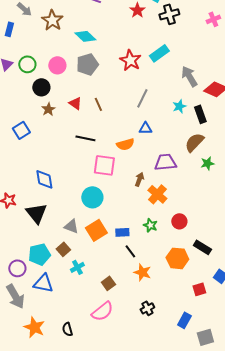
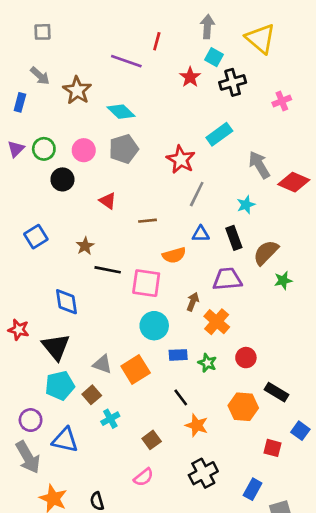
pink cross: (213, 19) -> (282, 101), moved
red star: (130, 60) -> (181, 160), moved
brown line: (98, 104) -> (148, 221), moved, turned -72
brown star: (48, 109) -> (85, 246), moved
black rectangle: (200, 114) -> (234, 238), moved
black line: (85, 138) -> (108, 270), moved
cyan circle: (92, 197) -> (154, 326), moved
blue rectangle: (122, 232) -> (178, 355), moved
cyan pentagon: (39, 254) -> (60, 385), moved
red square: (199, 289) -> (272, 448), turned 32
black cross: (147, 308) -> (203, 473), size x1.5
pink semicircle: (102, 311) -> (144, 477), size x0.7

